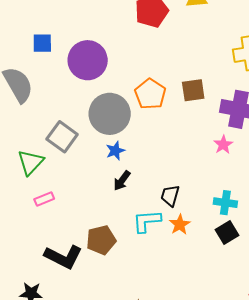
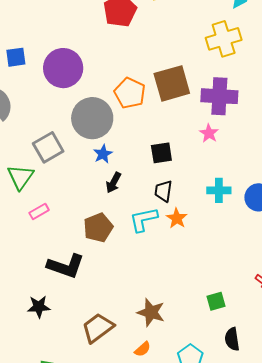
brown square: (193, 90) -> (172, 83), size x1.5
gray square: (62, 137) -> (48, 147), turned 32
black square: (227, 233) -> (161, 153), moved, turned 30
brown pentagon: (101, 240) -> (98, 228), moved

